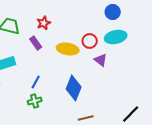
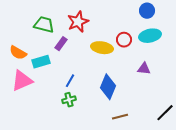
red star: (44, 23) -> (78, 22), size x1.5
purple rectangle: (36, 43) -> (61, 44), moved, turned 72
purple triangle: (101, 60) -> (144, 69), moved, turned -32

